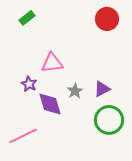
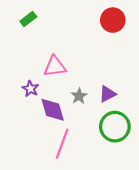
pink line: (23, 136) -> (62, 144), moved, turned -44

